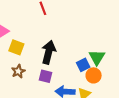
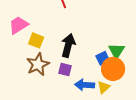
brown star: (18, 71) -> (38, 64), size x1.6
orange circle: (94, 75) -> (113, 69), size x1.5

